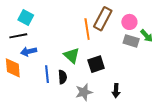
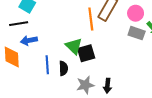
black square: (96, 64) -> (86, 53), moved
black arrow: (116, 91) -> (107, 86), moved

